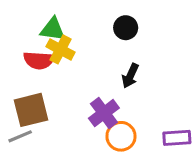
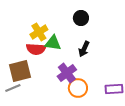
green triangle: (53, 29) -> (53, 43), moved
yellow cross: (60, 49) -> (39, 32), turned 30
red semicircle: (39, 60) -> (36, 49), moved

